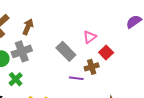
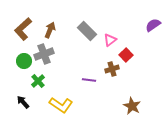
gray rectangle: (66, 51) -> (87, 31), moved
purple line: (76, 78) -> (89, 80), moved

